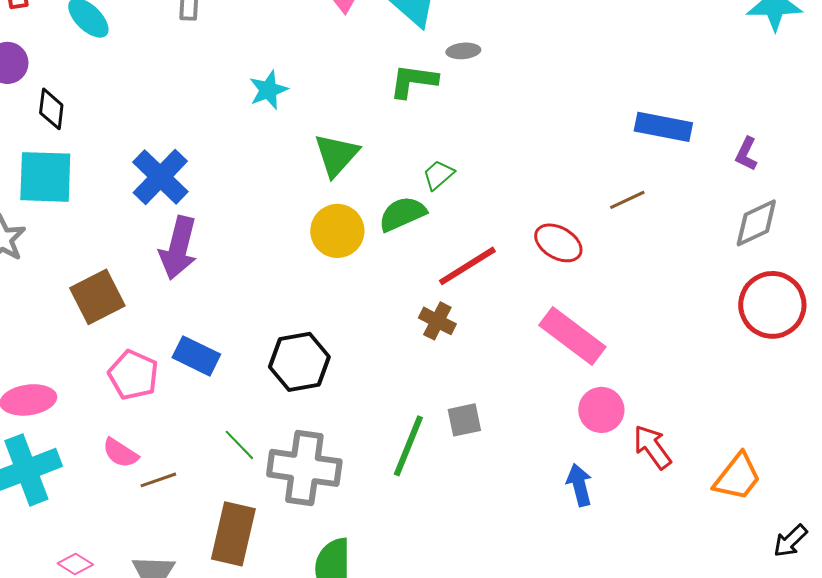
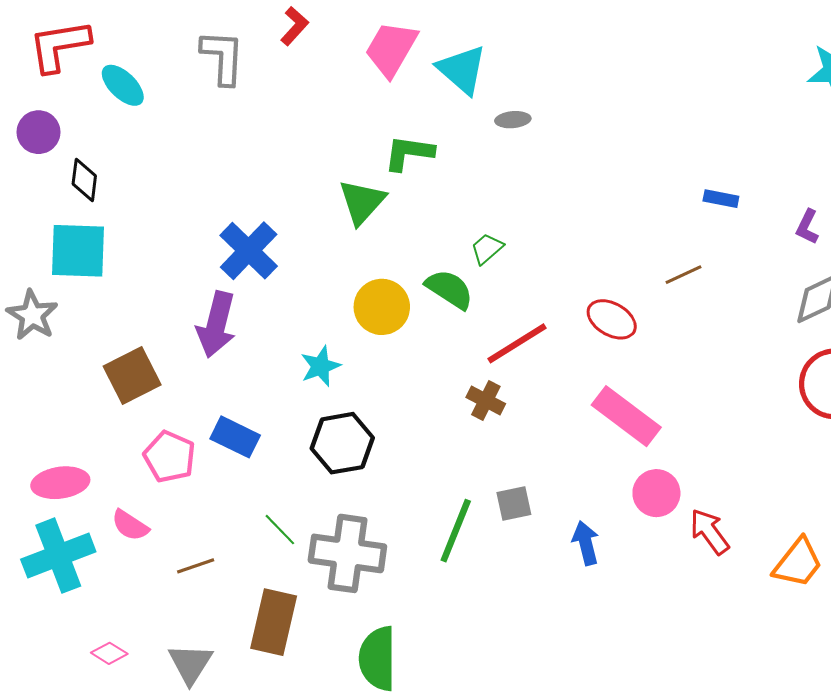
green L-shape: (413, 81) -> (409, 153), moved
cyan star: (268, 90) -> (320, 366), moved
blue rectangle: (663, 127) -> (721, 199), size x0.6
green triangle: (336, 155) -> (362, 202), moved
blue cross: (160, 177) -> (249, 251), moved
green semicircle: (402, 214) -> (449, 289), turned 57
pink semicircle: (120, 453) -> (130, 525), moved
blue arrow: (579, 485) -> (586, 543), moved

